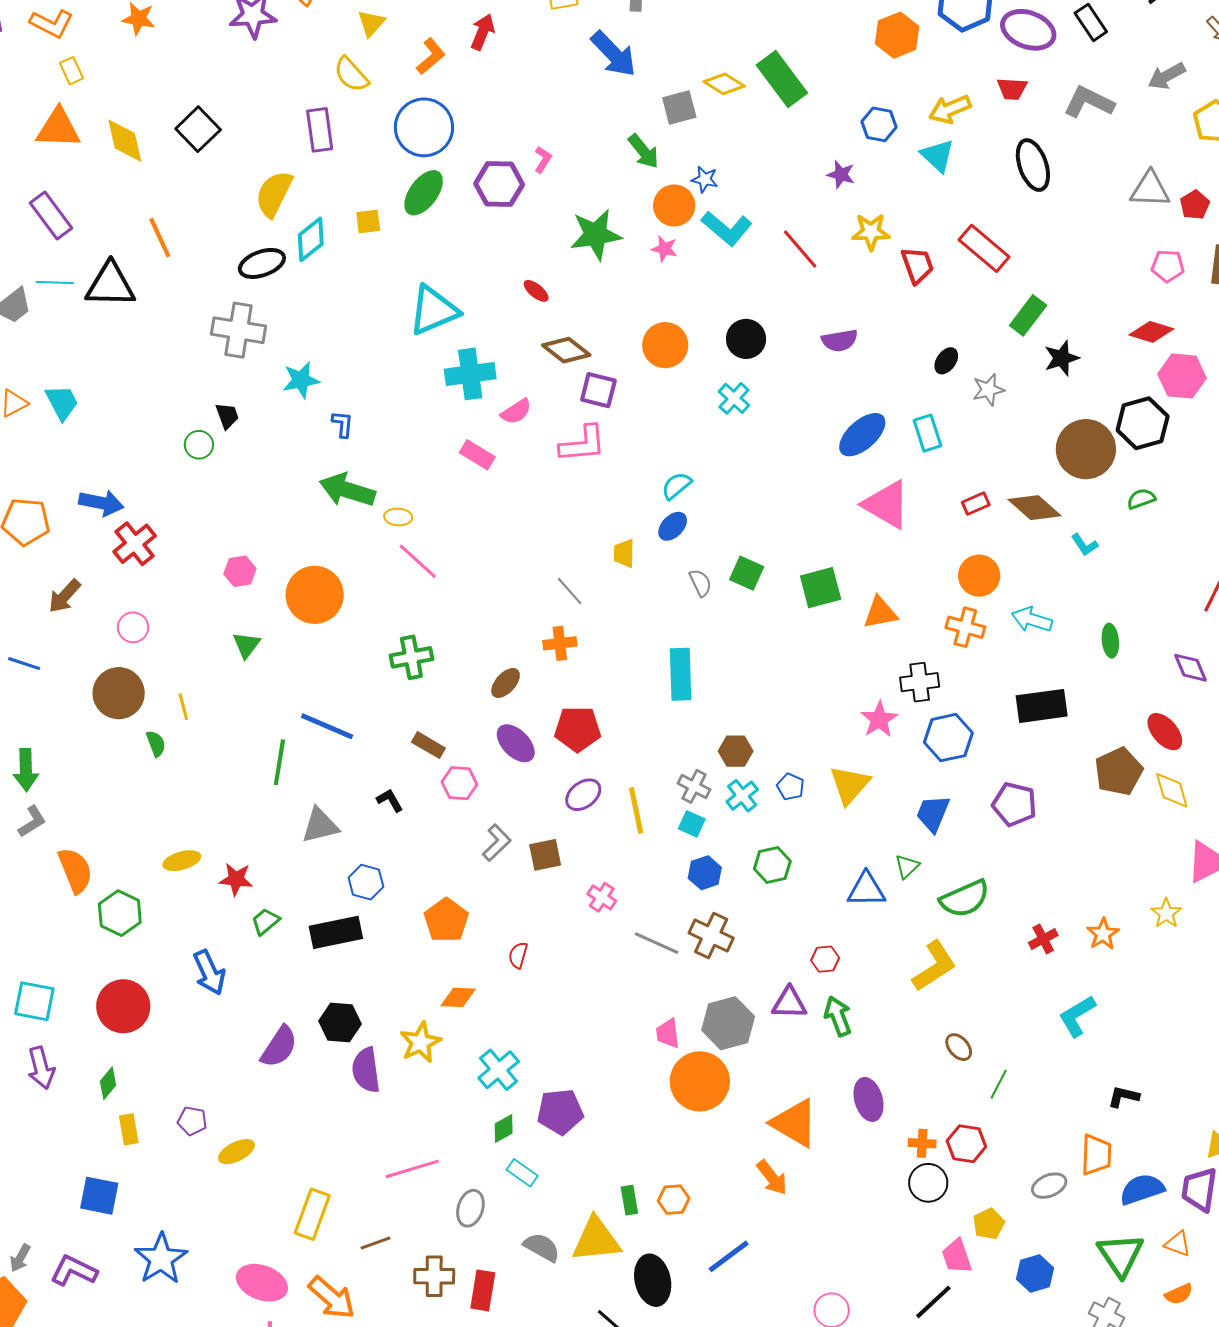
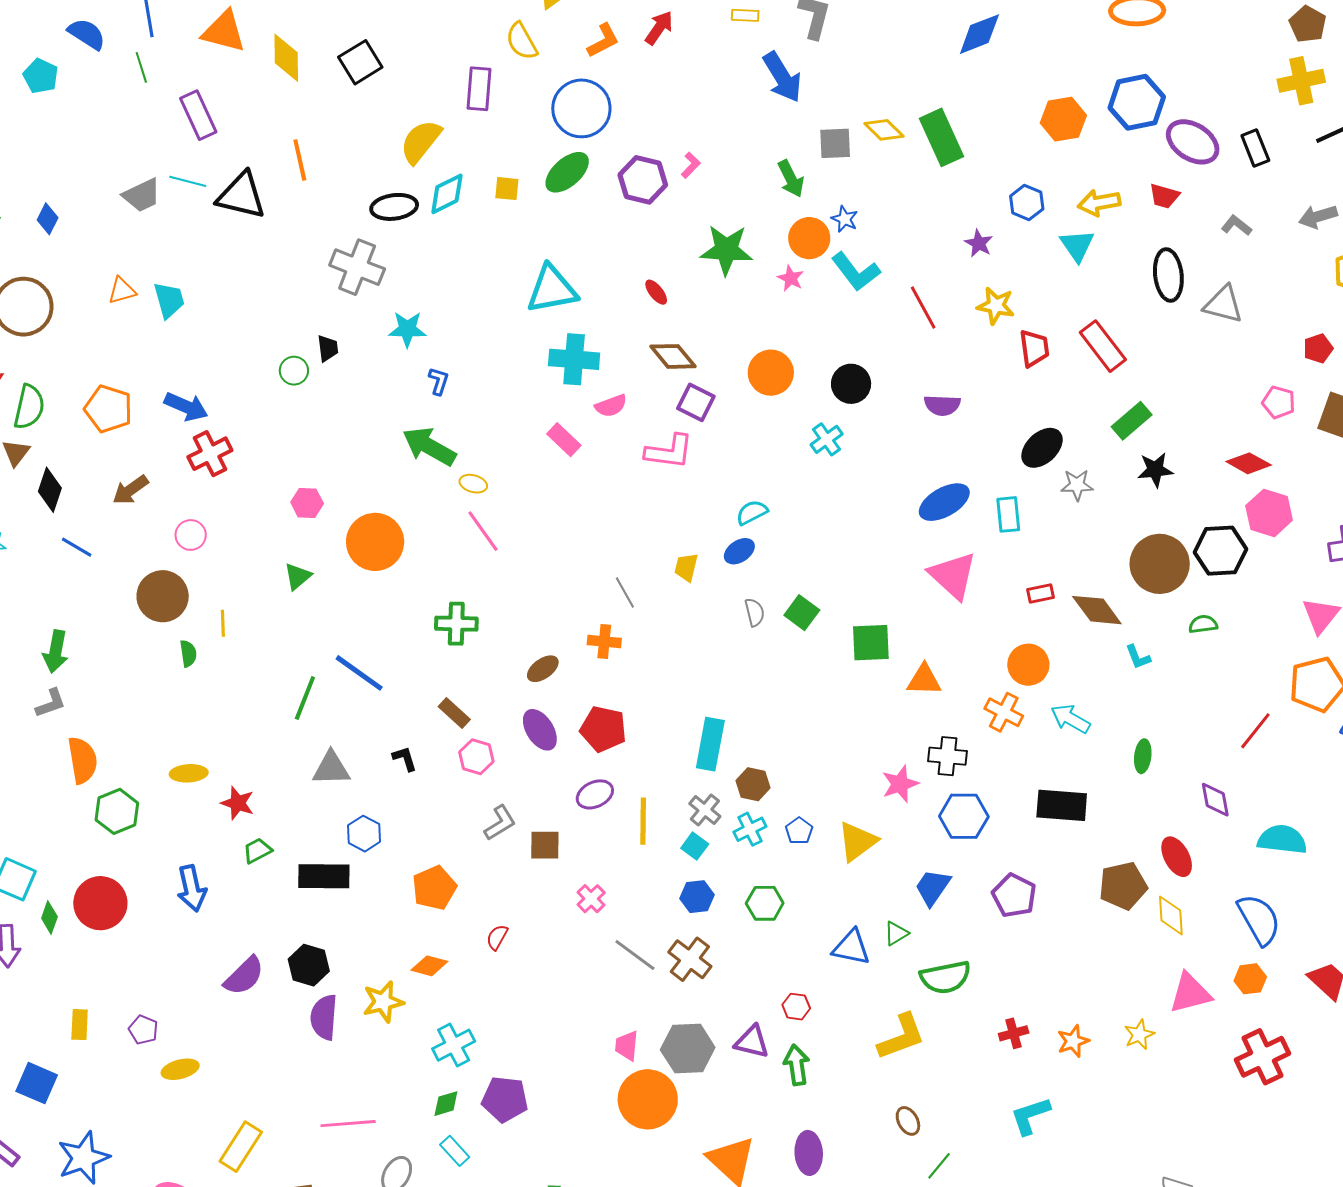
gray L-shape: (1089, 102) -> (1236, 225), size x0.6
gray triangle: (1150, 189) -> (1223, 304), moved
black ellipse: (946, 361) -> (1042, 448), size x1.6
cyan rectangle: (681, 674) -> (710, 744), moved
green diamond: (108, 1083) -> (49, 917), moved, turned -32

